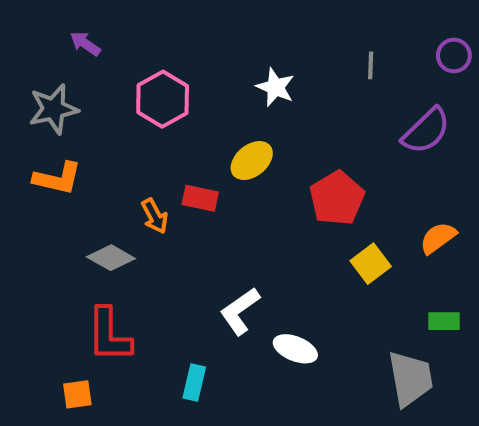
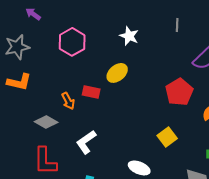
red pentagon: (337, 198) -> (179, 92), moved
yellow square: (371, 264) -> (167, 137), moved
white L-shape: (240, 311) -> (86, 142), moved

